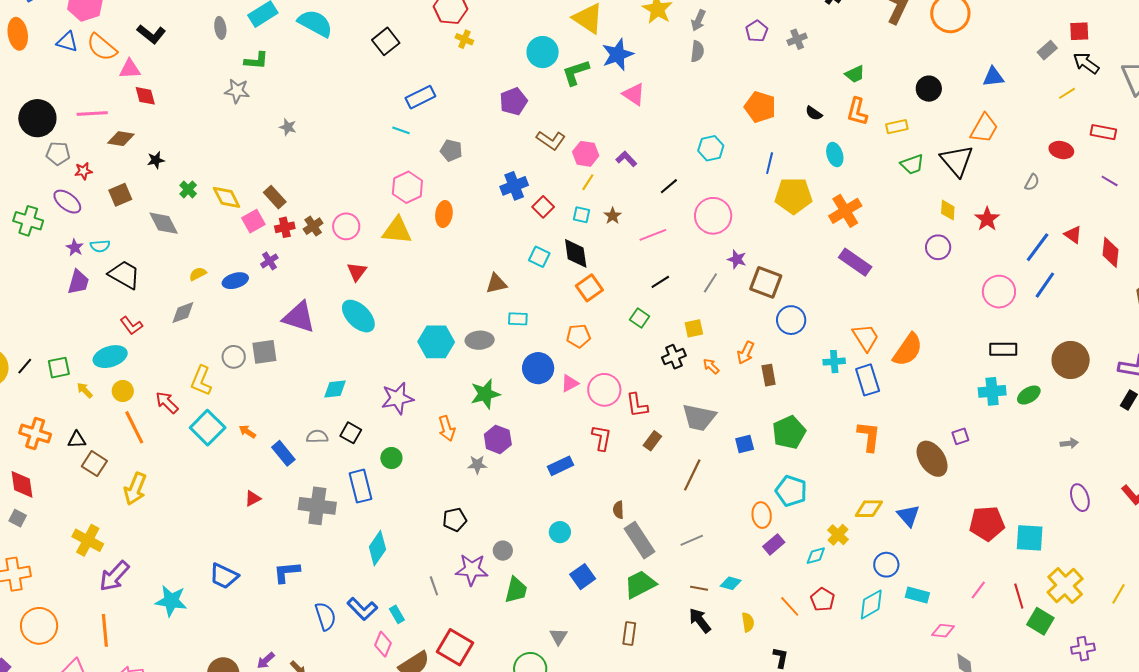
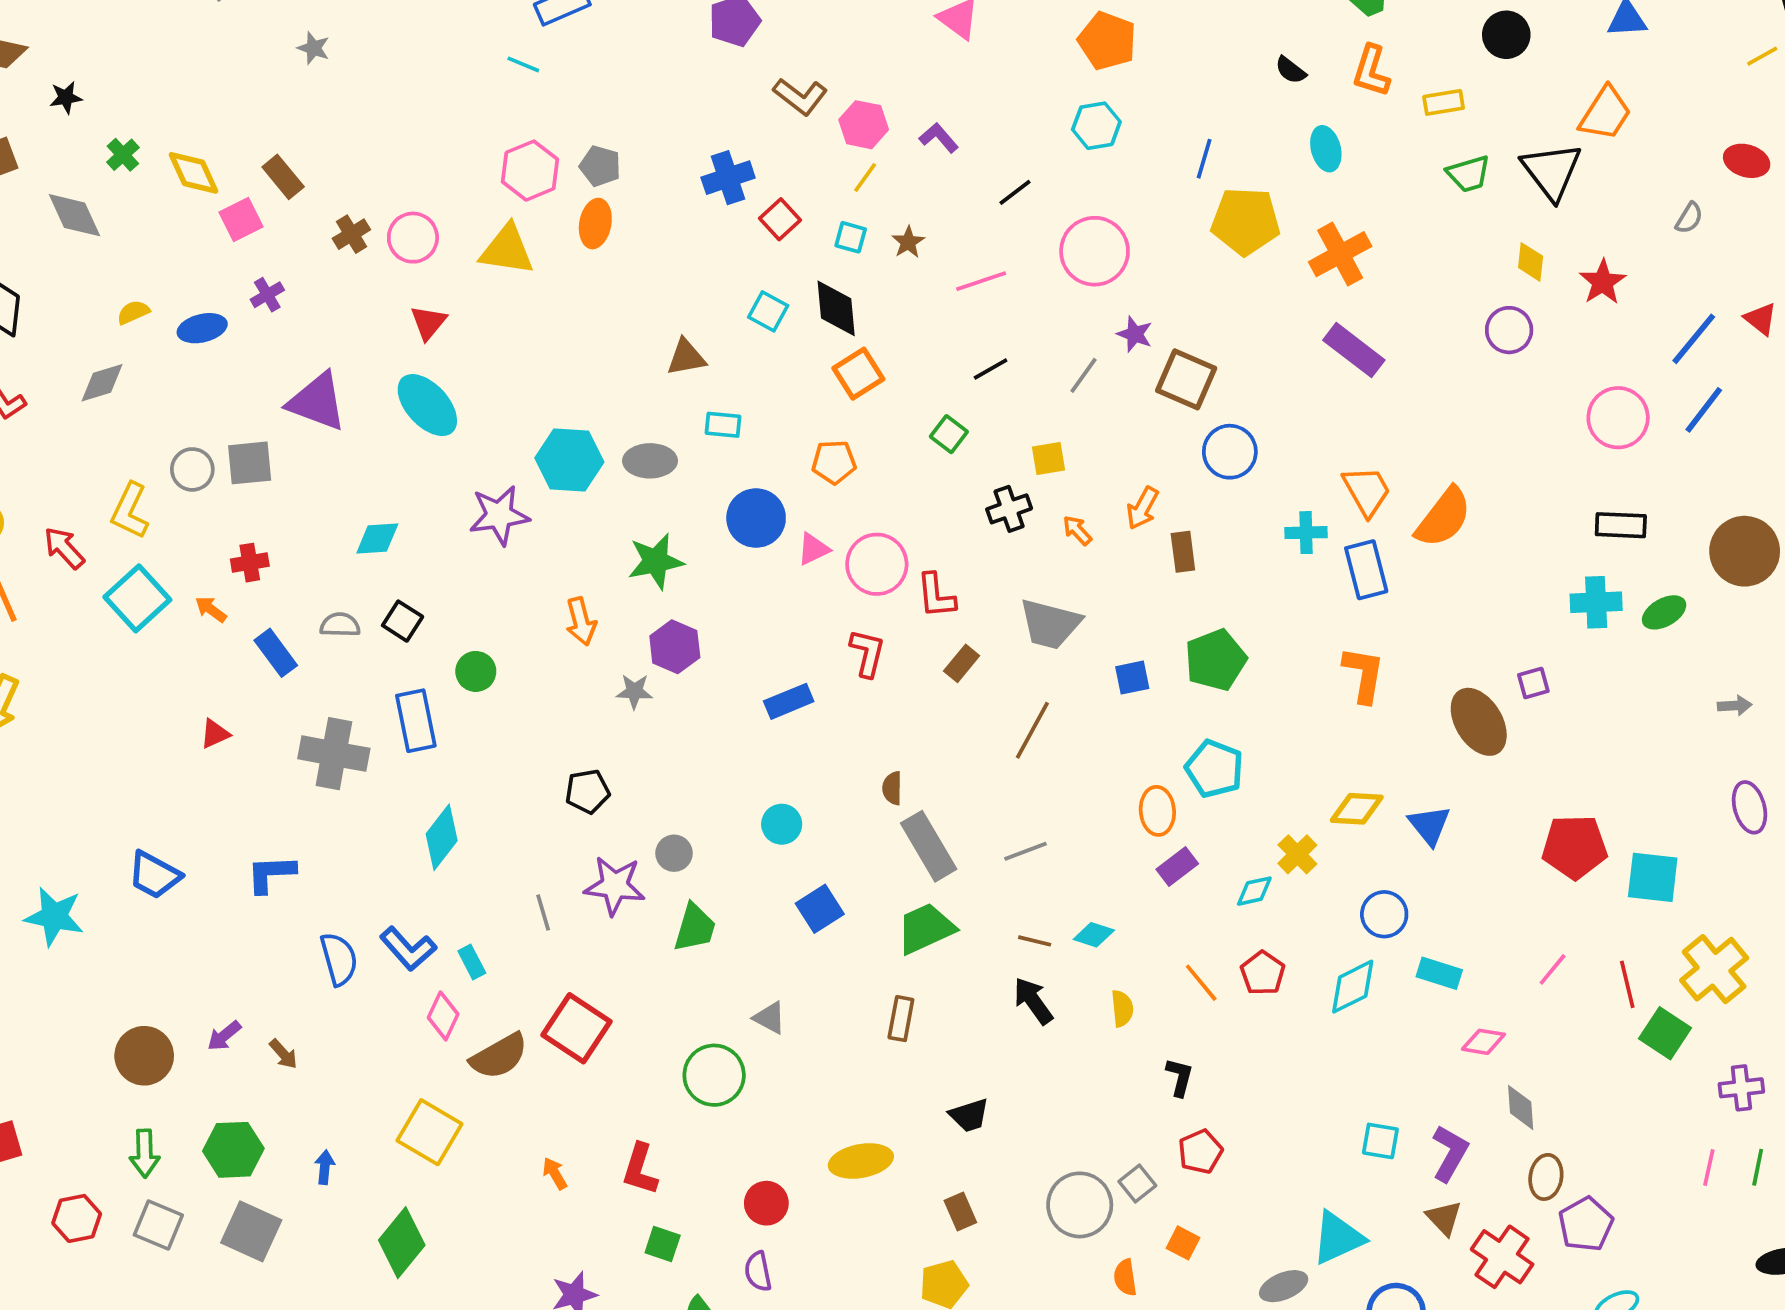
orange pentagon: (760, 107) -> (1107, 41), moved
gray pentagon: (451, 150) -> (600, 166), moved
red cross: (285, 227) -> (250, 563), moved
purple star: (397, 398) -> (499, 515), moved
gray triangle: (559, 636) -> (770, 1018), turned -36

